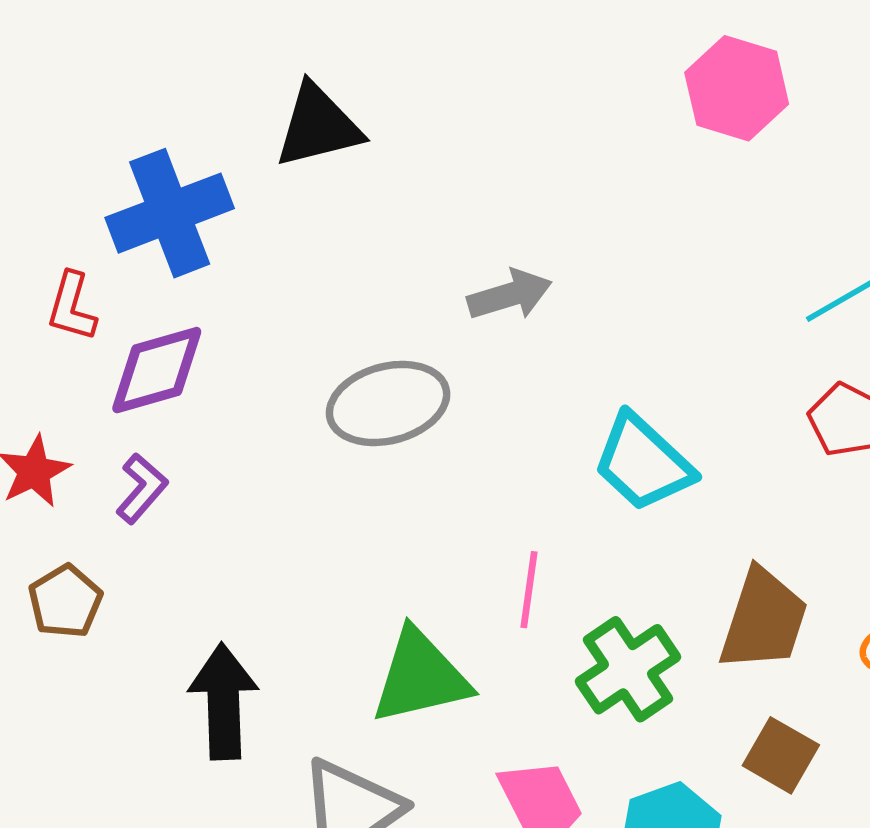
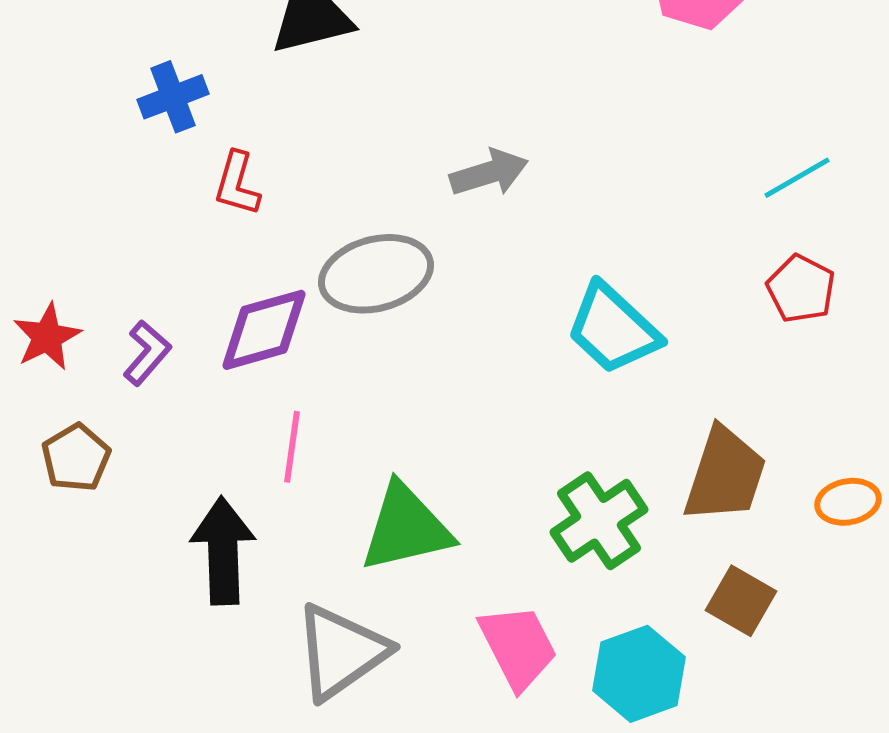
blue cross: (170, 213) -> (173, 97), size x0.6
red L-shape: (72, 307) -> (237, 184), moved
purple diamond: (157, 370) -> (264, 330), moved
pink line: (529, 590) -> (292, 447), moved

